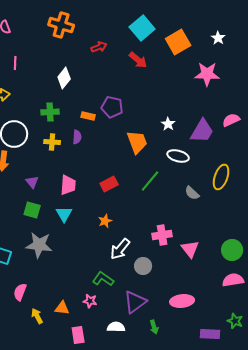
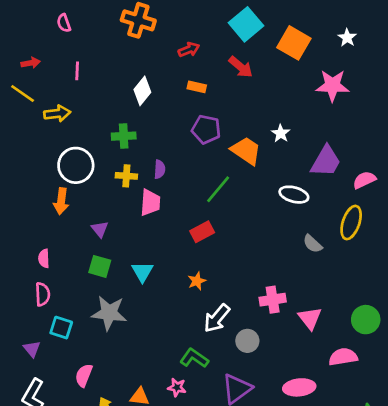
orange square: (178, 42) -> (294, 43), turned -30
orange rectangle: (88, 116) -> (197, 87), moved
pink semicircle: (231, 120) -> (364, 180), moved
white star: (168, 124) -> (281, 133), moved
orange trapezoid: (137, 142) -> (246, 151), moved, turned -35
green line: (150, 181) -> (218, 189), moved
pink trapezoid: (68, 185) -> (150, 203), moved
pink semicircle: (233, 280) -> (343, 357), moved

